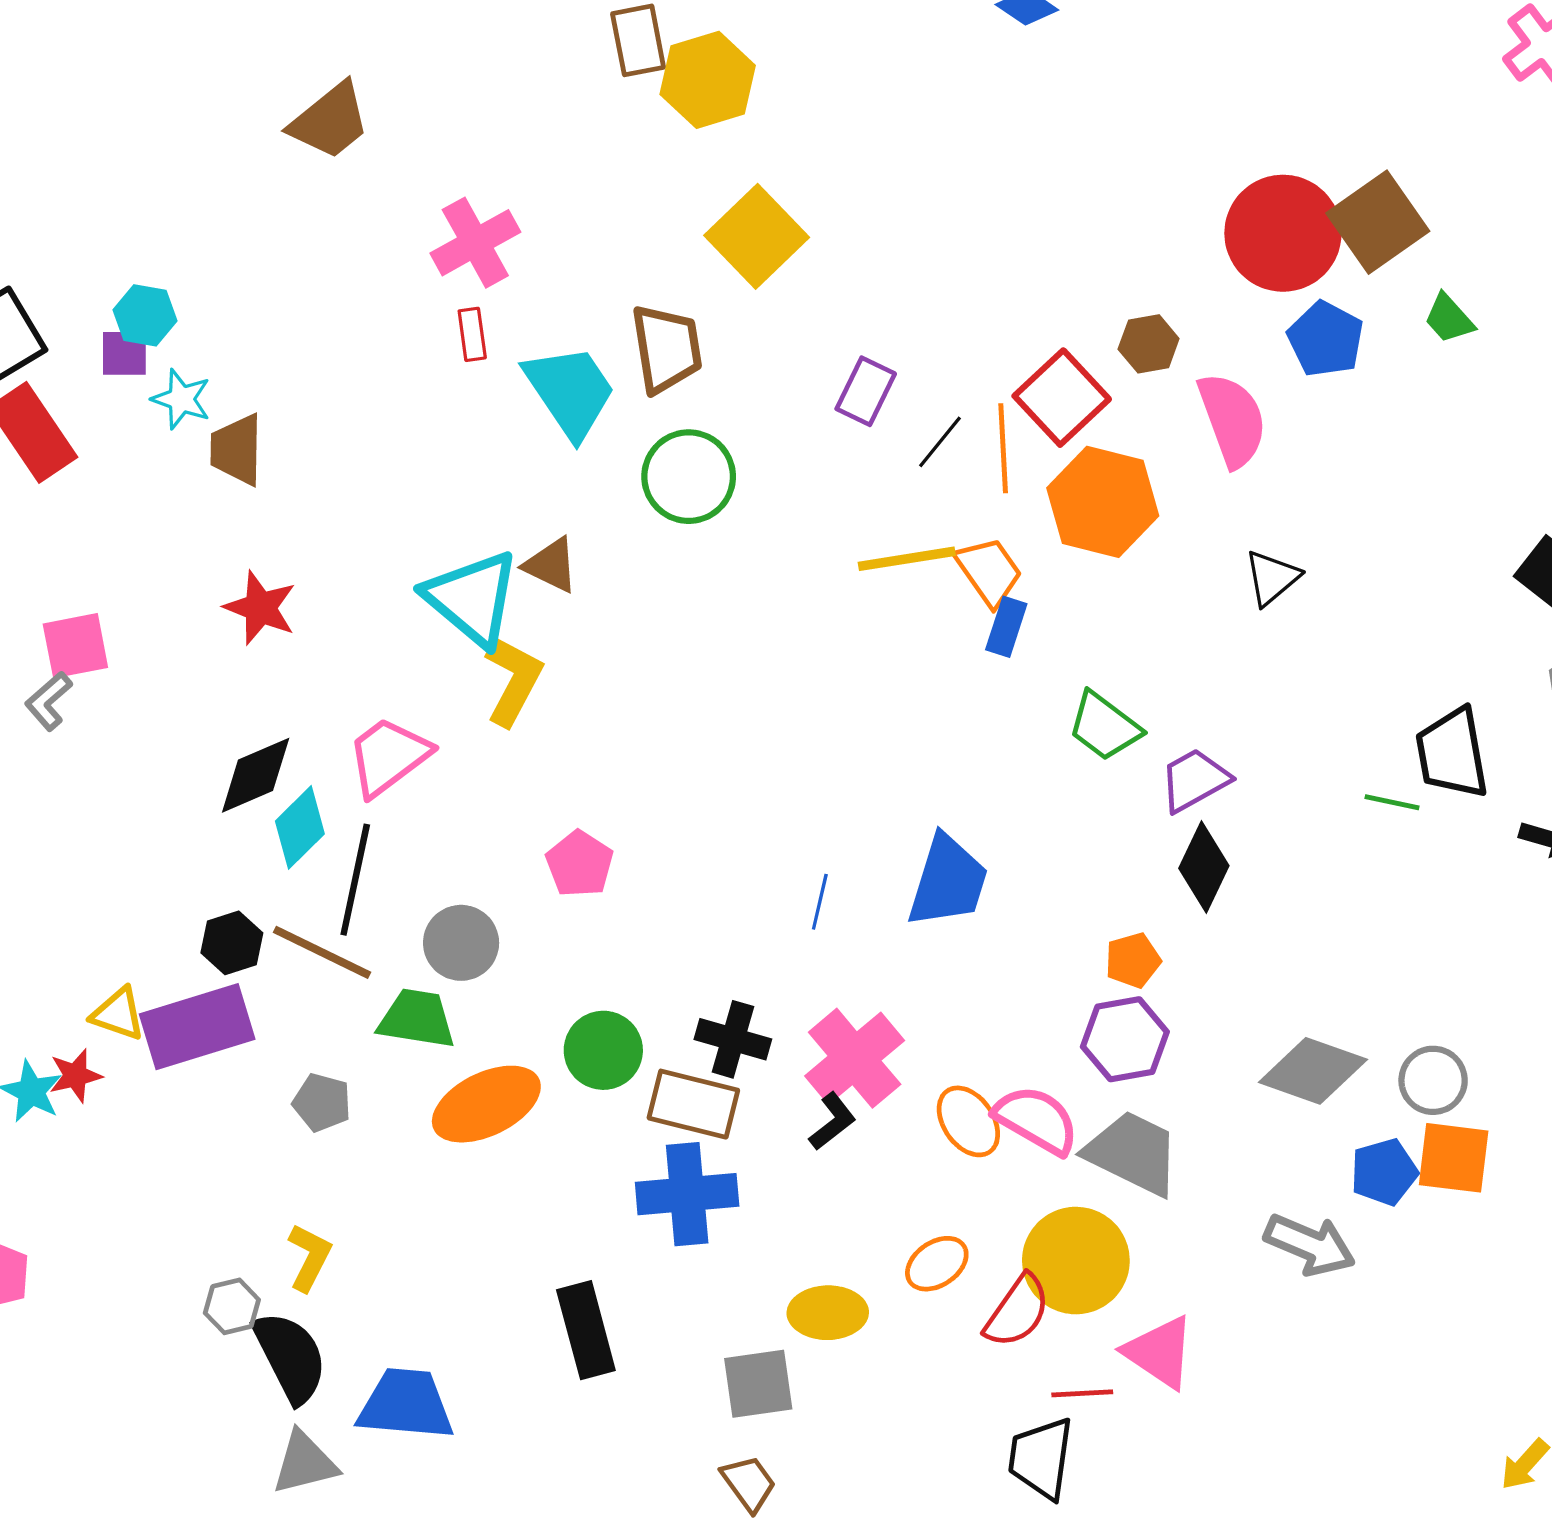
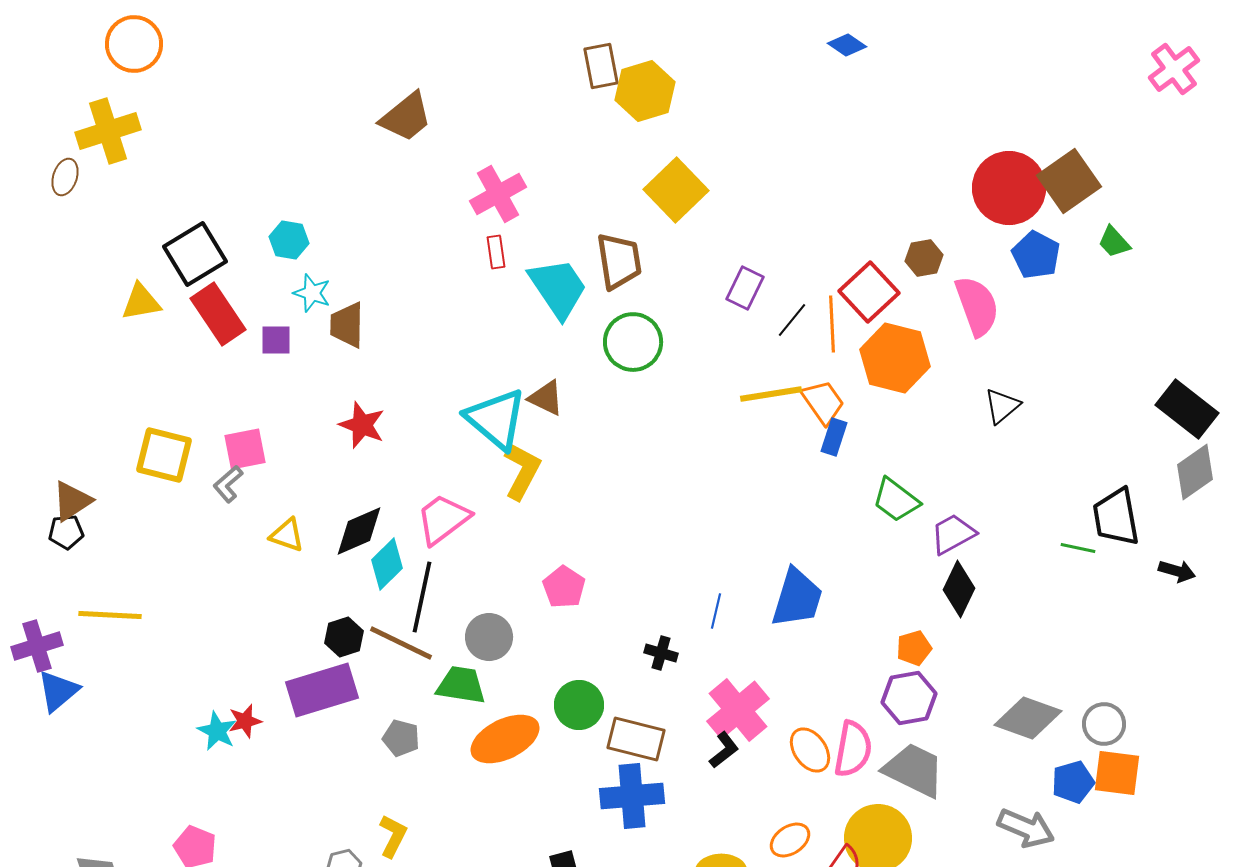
purple square: (124, 353) -> (276, 340), moved
yellow triangle: (118, 1014) -> (287, 535), moved
black cross: (733, 1039) -> (661, 653), moved, size x0.7
pink semicircle: (1036, 1120) -> (853, 749), turned 70

